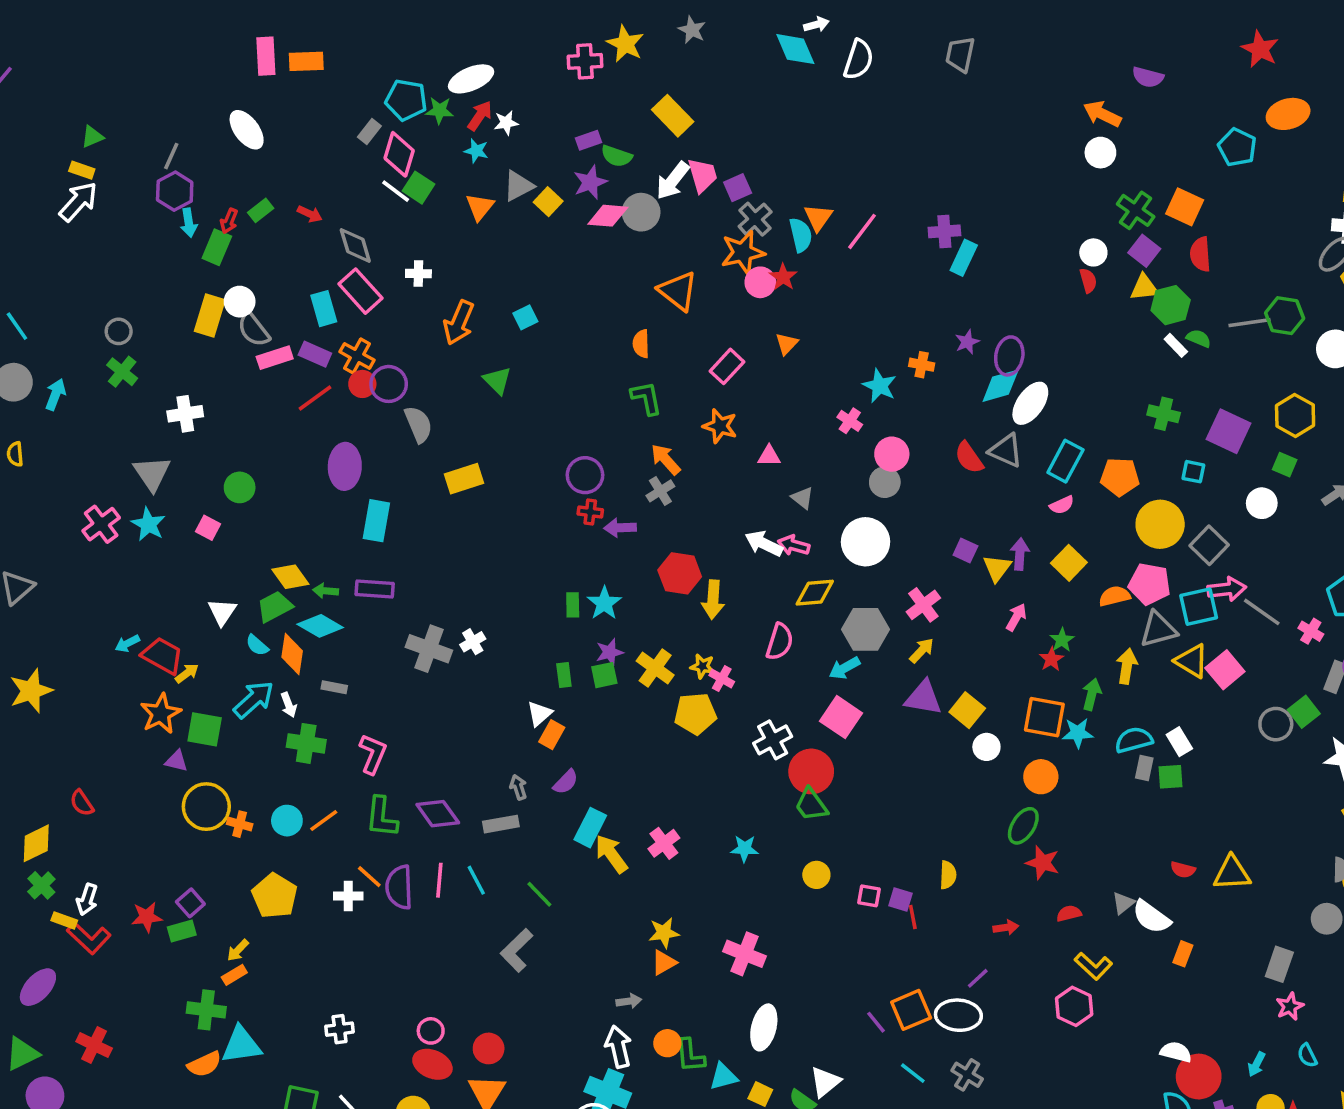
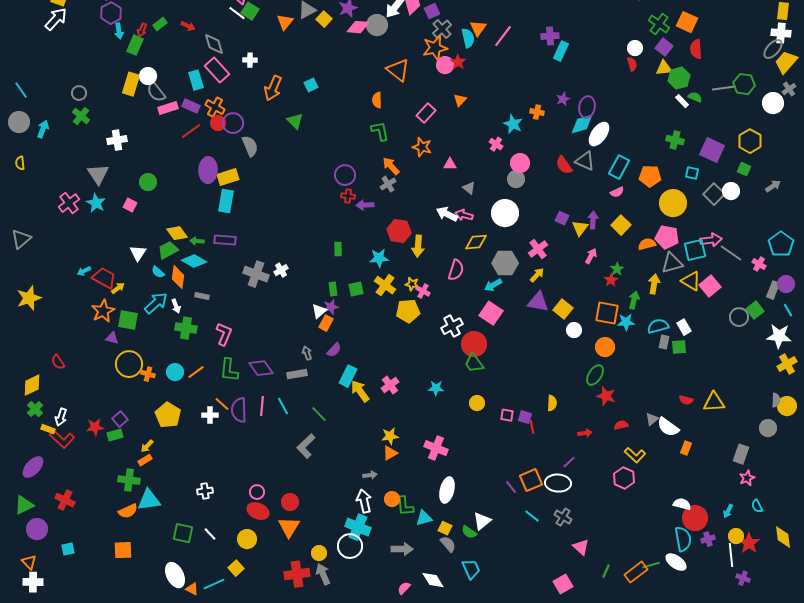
yellow rectangle: (464, 479) -> (228, 177), moved
gray square: (1209, 545) -> (714, 194), moved
cyan star: (604, 603) -> (379, 258), moved, turned 30
purple star: (610, 652) -> (331, 307), moved

